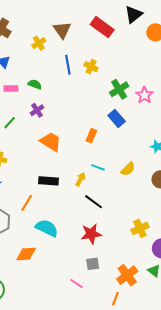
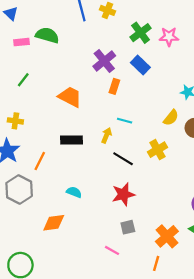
green semicircle: (35, 84) -> (47, 35), size x1.5
pink star: (144, 95) -> (169, 37), turned -30
purple cross: (37, 110) -> (104, 61), moved, size x1.5
yellow semicircle: (128, 169) -> (171, 118), moved
orange line: (27, 203) -> (40, 161), moved
cyan semicircle: (47, 228) -> (74, 192), size x0.6
yellow cross: (140, 228) -> (157, 150), moved

